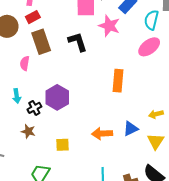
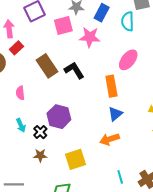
brown rectangle: (41, 42) -> (47, 66), moved
black L-shape: (78, 42) -> (74, 70), moved
pink ellipse: (149, 47) -> (128, 60), moved
blue triangle: (131, 129) -> (115, 114), moved
yellow square: (63, 145) -> (76, 159), size x1.5

